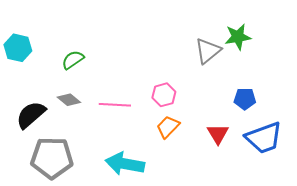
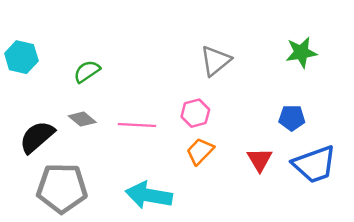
green star: (238, 37) -> (301, 52), moved
gray triangle: (208, 51) -> (216, 61), moved

